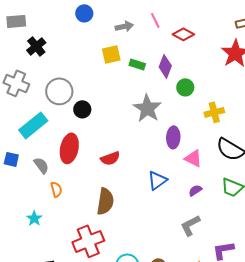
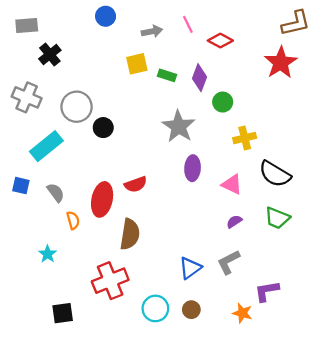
yellow cross: (214, 112) -> (245, 138), moved
purple ellipse: (173, 137) -> (193, 168), moved
red ellipse: (69, 148) -> (102, 199), moved
blue triangle: (157, 180) -> (190, 268), moved

